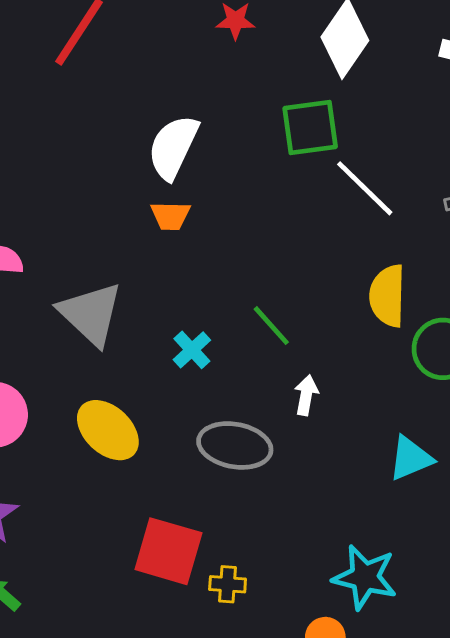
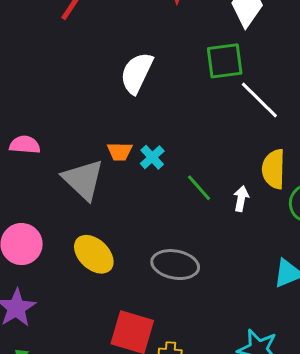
orange trapezoid: (170, 216) -> (120, 152), moved
cyan cross: (192, 350) -> (152, 157), moved
white arrow: (306, 395) -> (241, 199), moved

